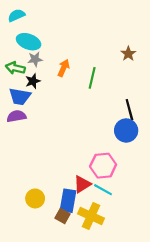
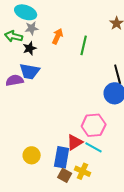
blue trapezoid: (20, 97) -> (30, 71), moved
brown square: (63, 216) -> (65, 175), moved
yellow cross: (91, 216) -> (83, 171), size x0.7

